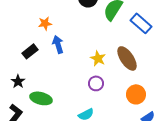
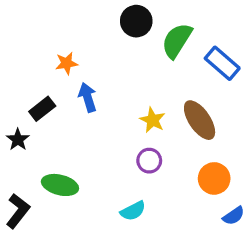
black star: (18, 81) -> (18, 140), moved

